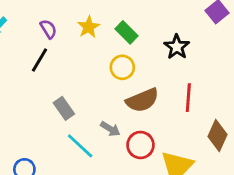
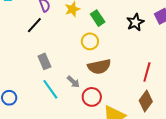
black star: (177, 47) -> (135, 22), moved
red line: (188, 98) -> (147, 72), moved

